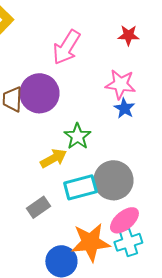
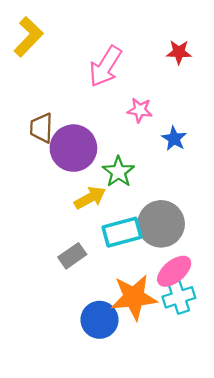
pink star: (120, 84) -> (140, 110), moved, size x0.7
purple circle: (39, 93) -> (73, 148), moved

